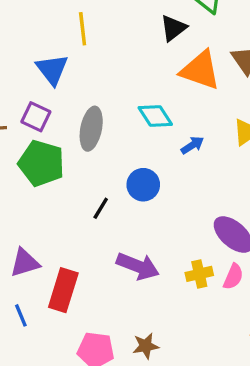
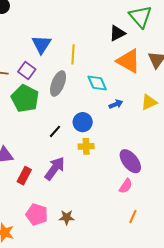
yellow line: (83, 29) -> (73, 54), moved
purple arrow: (138, 266) -> (55, 168), moved, turned -85
yellow cross: (199, 274) -> (86, 146), moved
red rectangle: (63, 290) -> (24, 176), size x0.7

